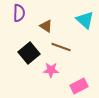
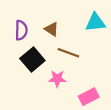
purple semicircle: (19, 13) -> (21, 30), moved
cyan triangle: (85, 20) -> (95, 22), turned -48

